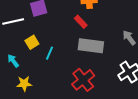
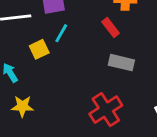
gray rectangle: (91, 46) -> (121, 63), size x0.7
cyan line: (49, 53) -> (61, 33), moved

